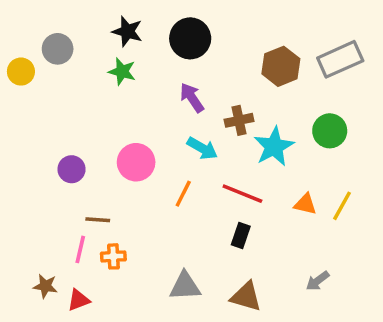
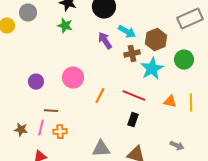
brown hexagon: (281, 66) -> (156, 40), moved
cyan arrow: (202, 148) -> (127, 32), moved
yellow line: (342, 206) -> (191, 103), turned -30
gray arrow: (318, 281) -> (177, 146), turned -120
brown star: (45, 286) -> (21, 130), moved

